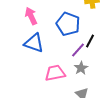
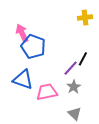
blue pentagon: (68, 24) -> (33, 46), moved
blue triangle: (34, 43) -> (23, 80), moved

